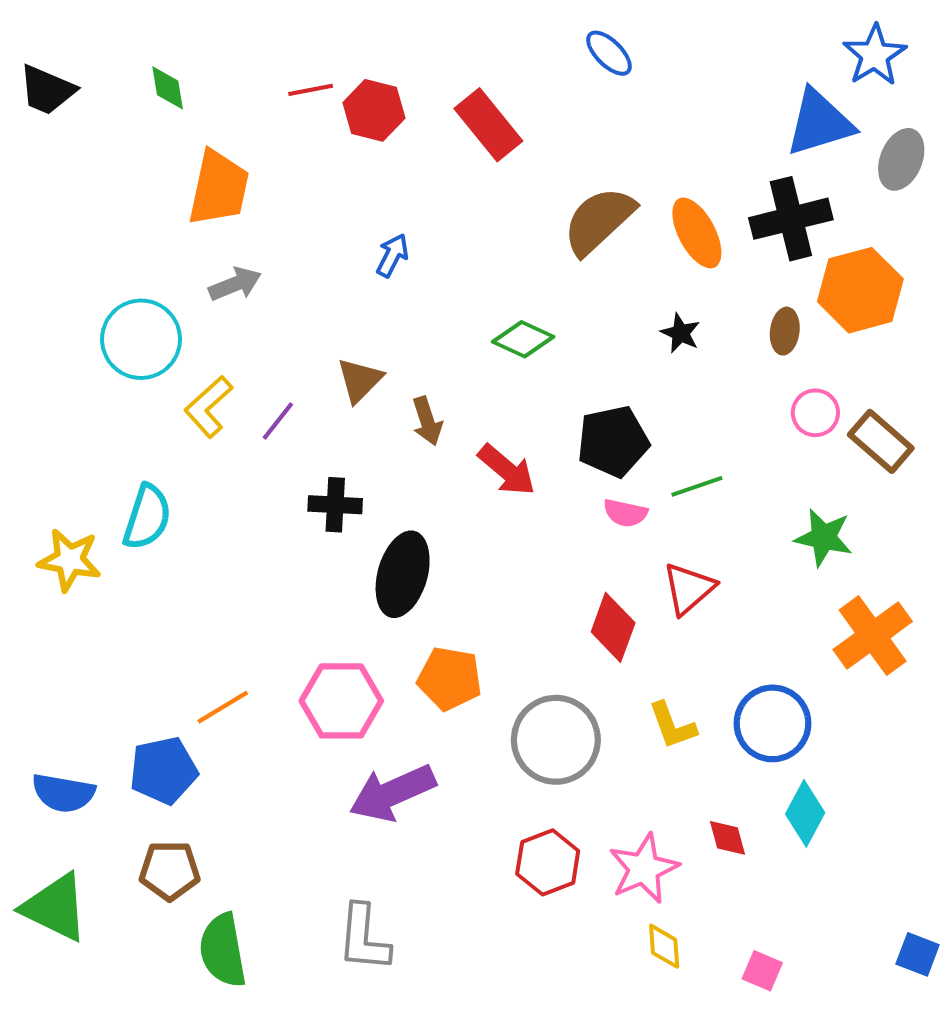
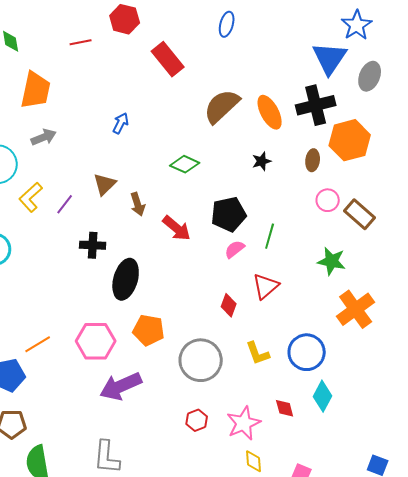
blue ellipse: (609, 53) -> (227, 24), turned 60
red hexagon: (374, 110) -> (125, 19), moved
blue triangle: (819, 123) -> (330, 58), turned -39
black star: (681, 333) -> (262, 161), turned 30
green line: (697, 486) -> (270, 236), turned -55
pink semicircle: (625, 513) -> (235, 249), turned 130
red diamond: (613, 627) -> (229, 305), size x0.7
red hexagon: (548, 862) -> (197, 420), size x0.7

